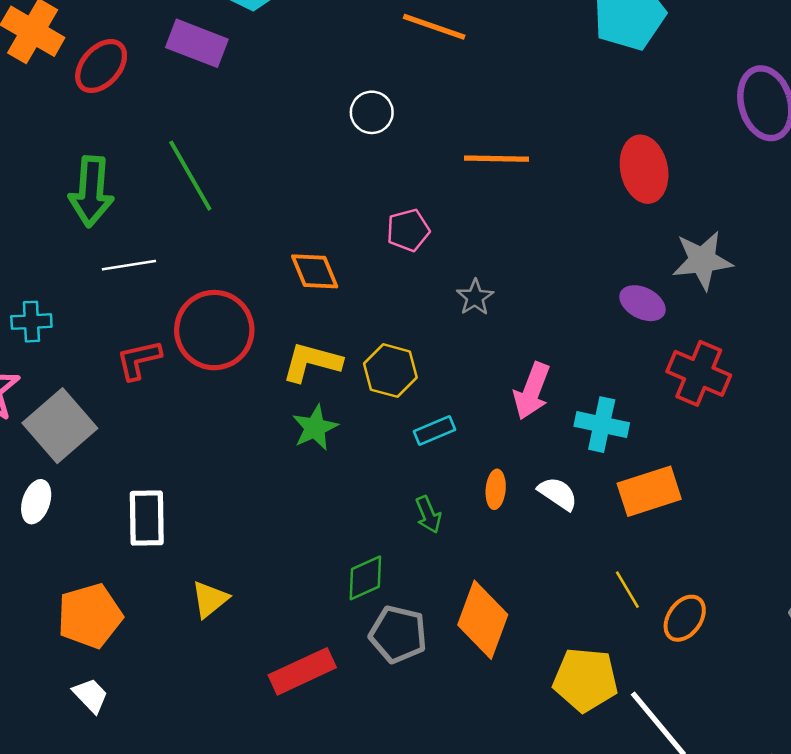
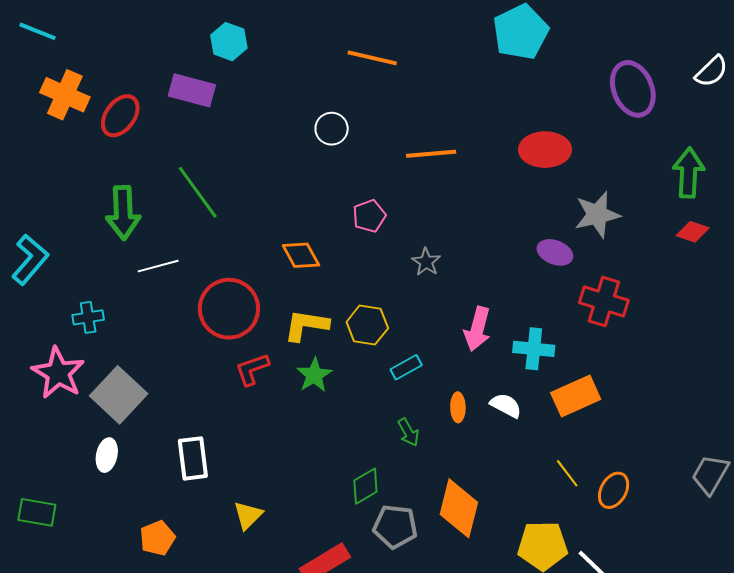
red ellipse: (644, 169) -> (545, 150), turned -72
red L-shape: (139, 360) -> (252, 369), moved
orange pentagon: (90, 616) -> (157, 538), size x0.7

